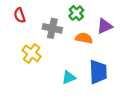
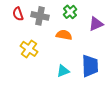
gray cross: (52, 28) -> (40, 16), moved
orange semicircle: (84, 38) -> (64, 35), moved

